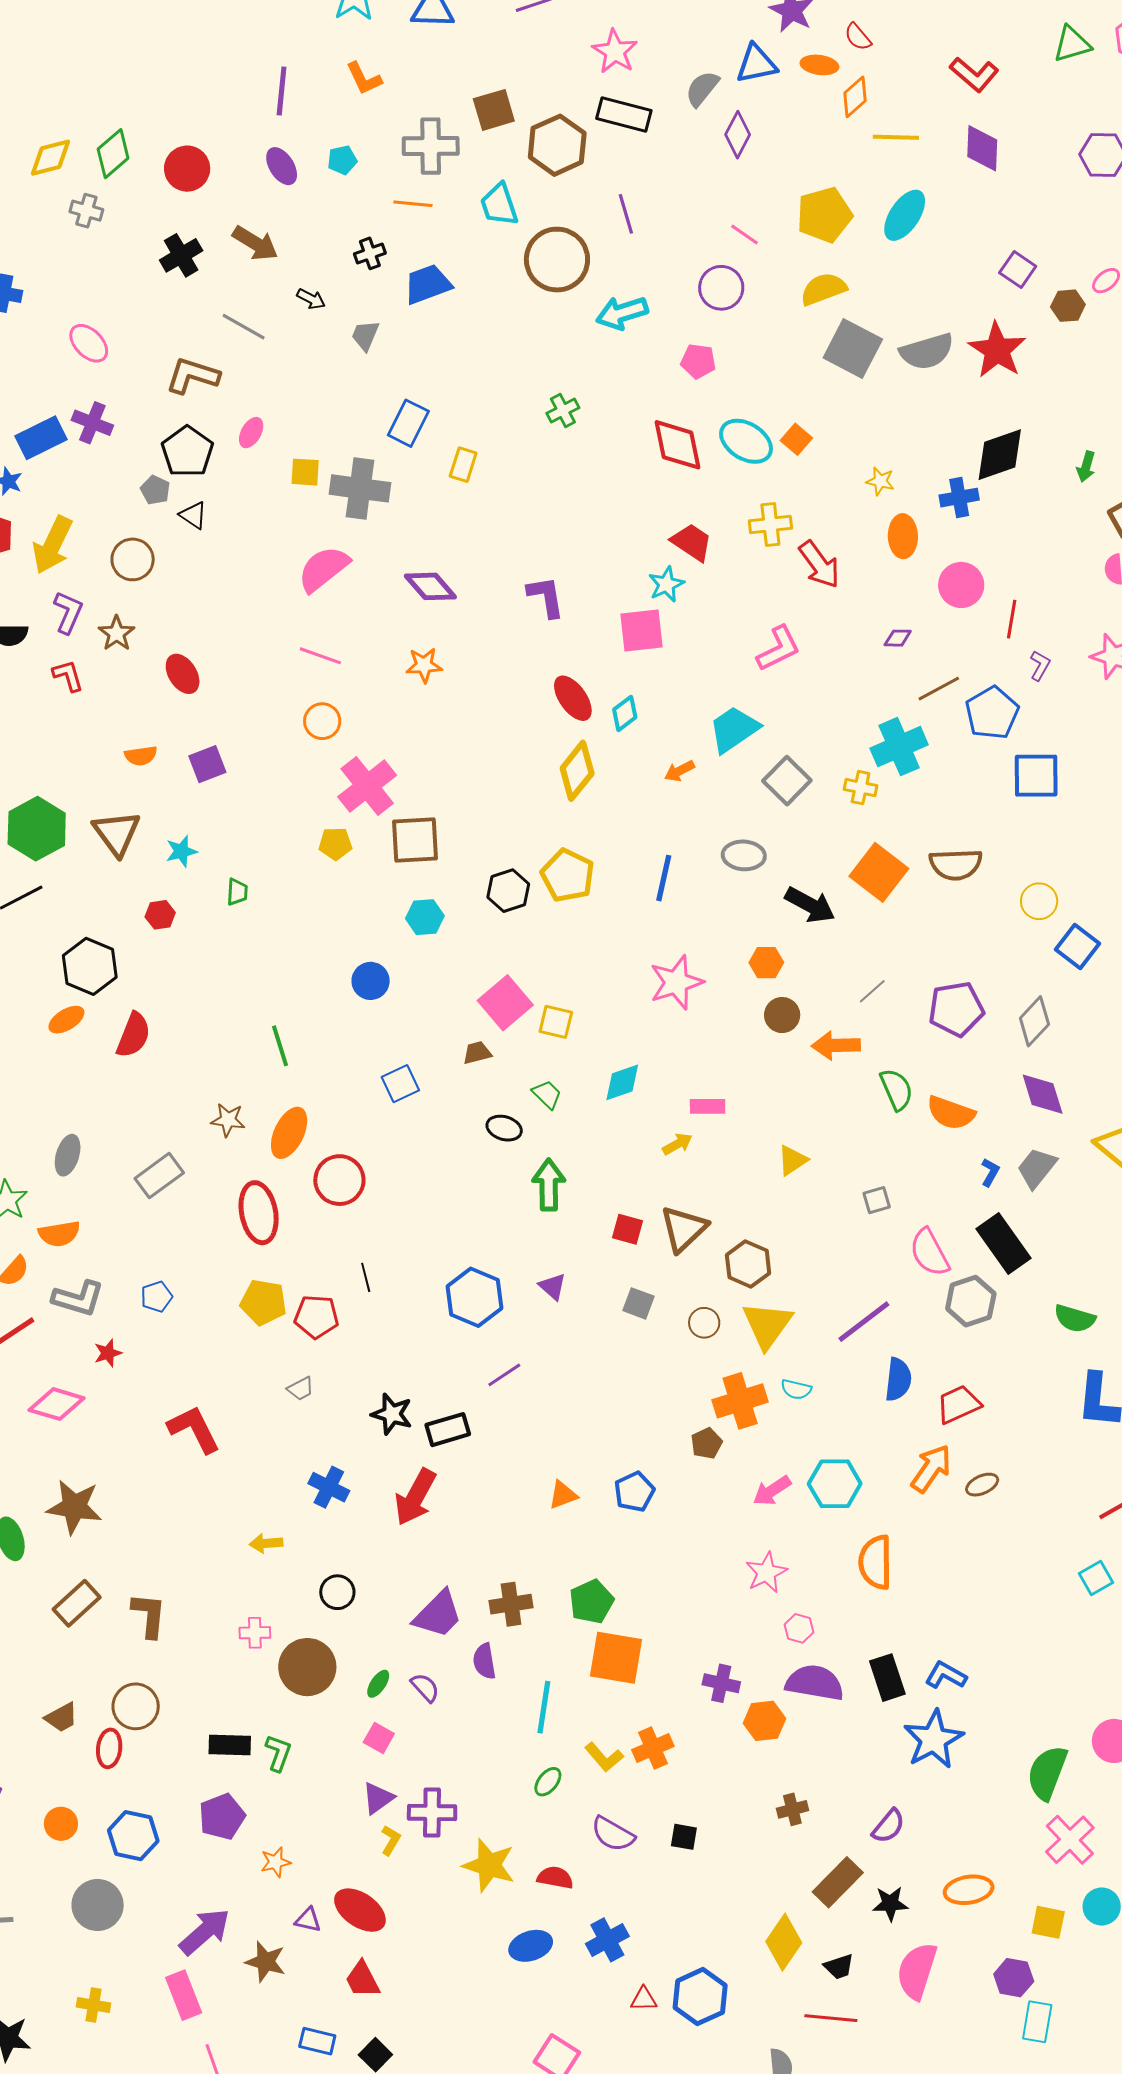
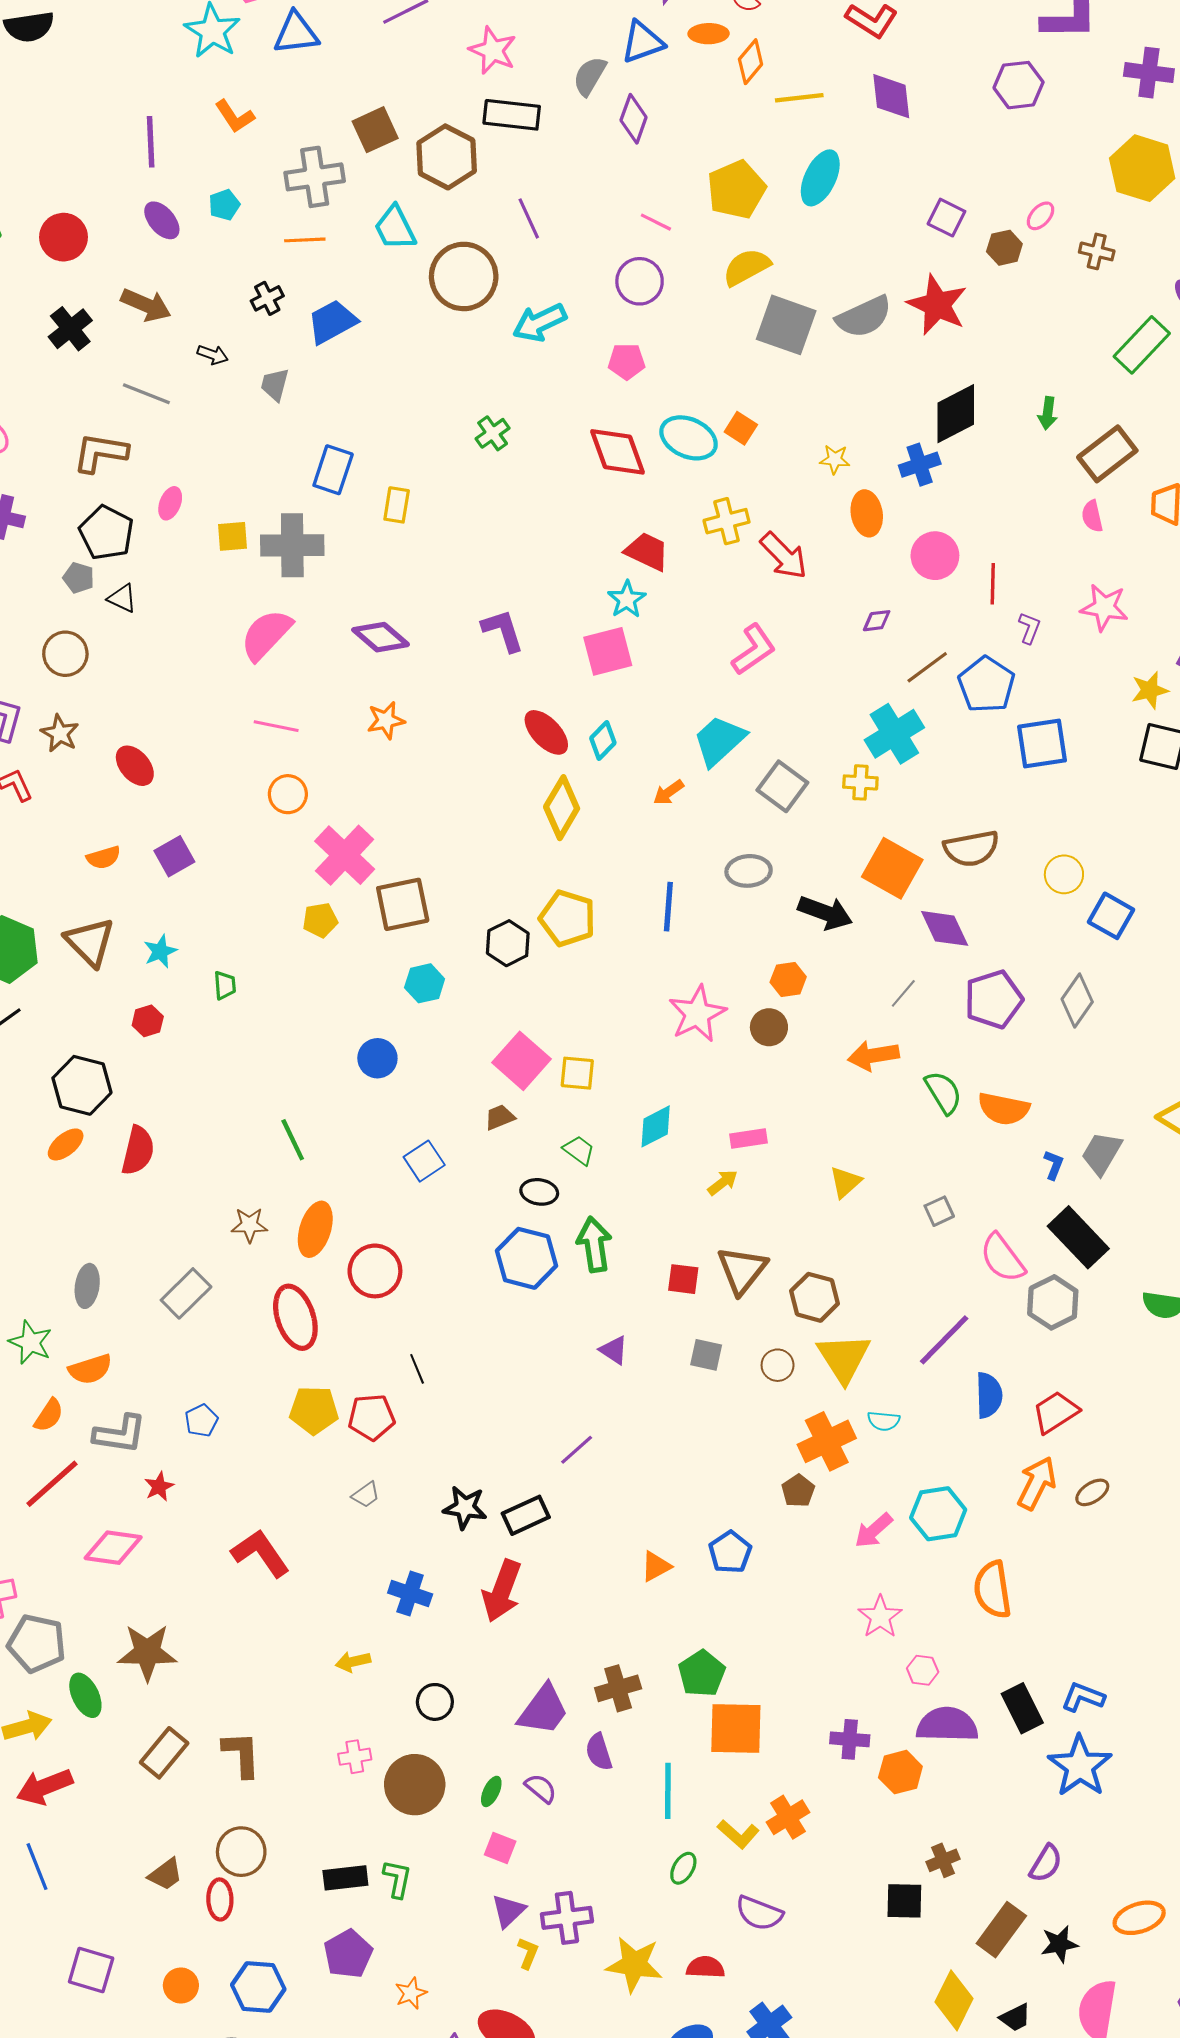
brown circle: (782, 1015) -> (769, 1027), moved
purple diamond: (1043, 1094) -> (945, 928), moved
blue hexagon: (474, 1297) -> (526, 1258), moved
black square: (684, 1837) -> (904, 1901), moved, size x1.4

